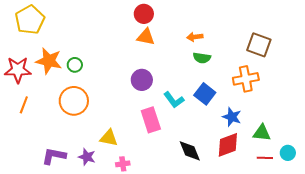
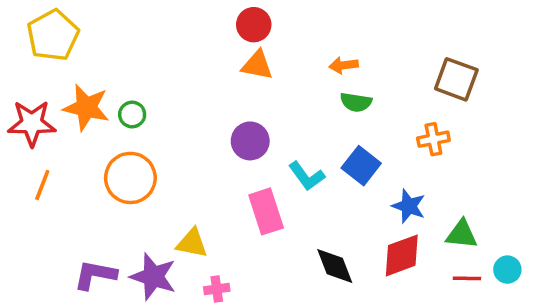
orange cross: (246, 79) -> (433, 139), size x0.7
purple star: (87, 157) -> (153, 277), size x1.5

